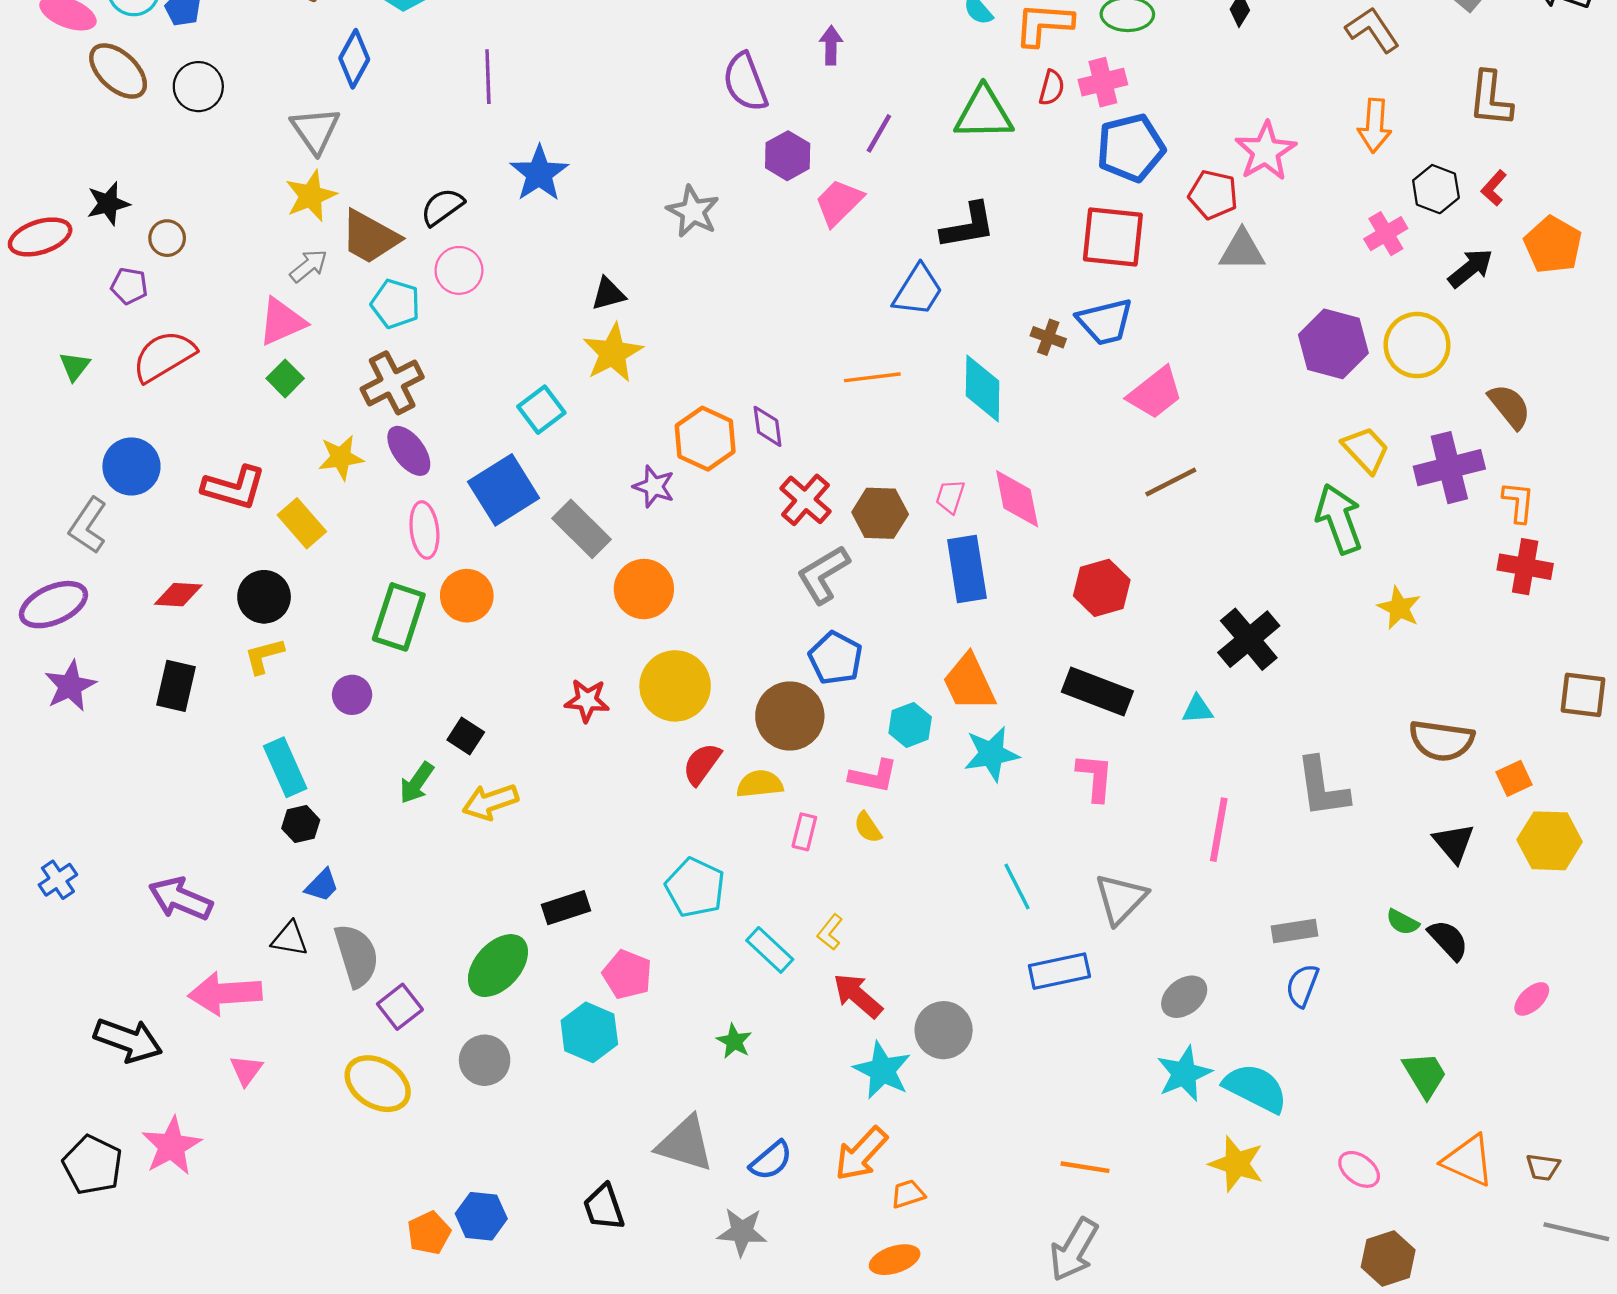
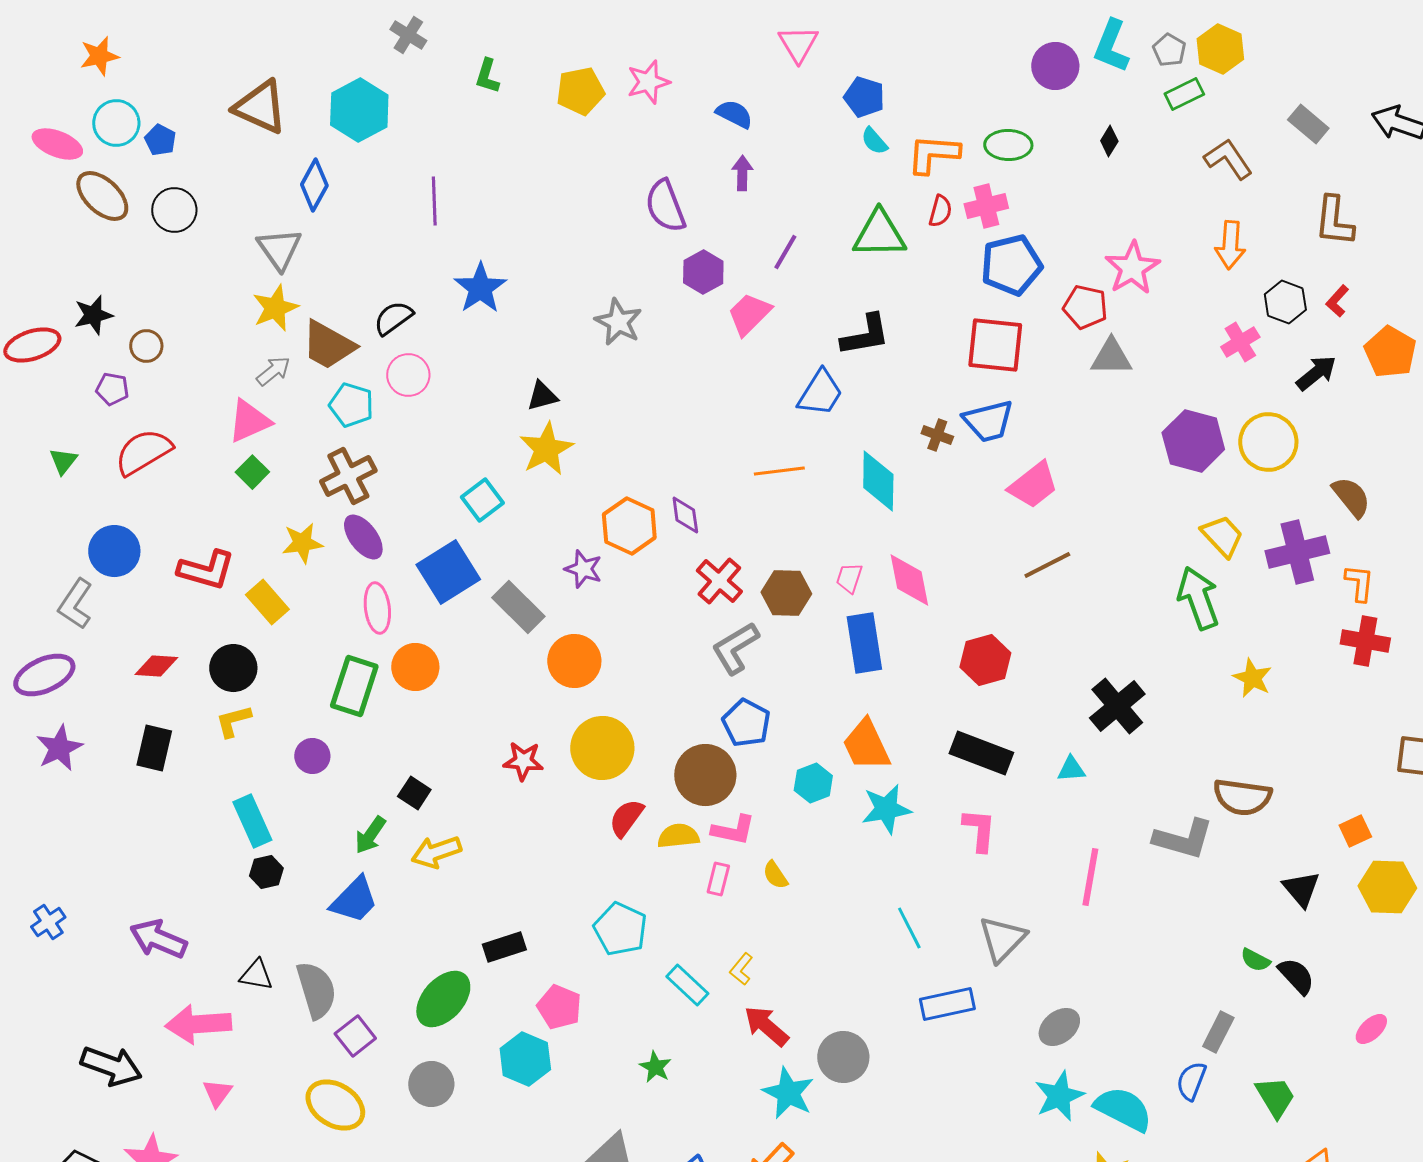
brown semicircle: (1442, 741) -> (1242, 797), moved
pink L-shape: (873, 776) -> (733, 830), moved
gray L-shape: (1322, 787) -> (1183, 839), turned -66
blue trapezoid: (322, 885) -> (354, 900), moved, size x1.6
gray rectangle: (1294, 931) -> (1218, 1032), moved, turned -54
blue semicircle: (1302, 986) -> (1191, 1081), moved

